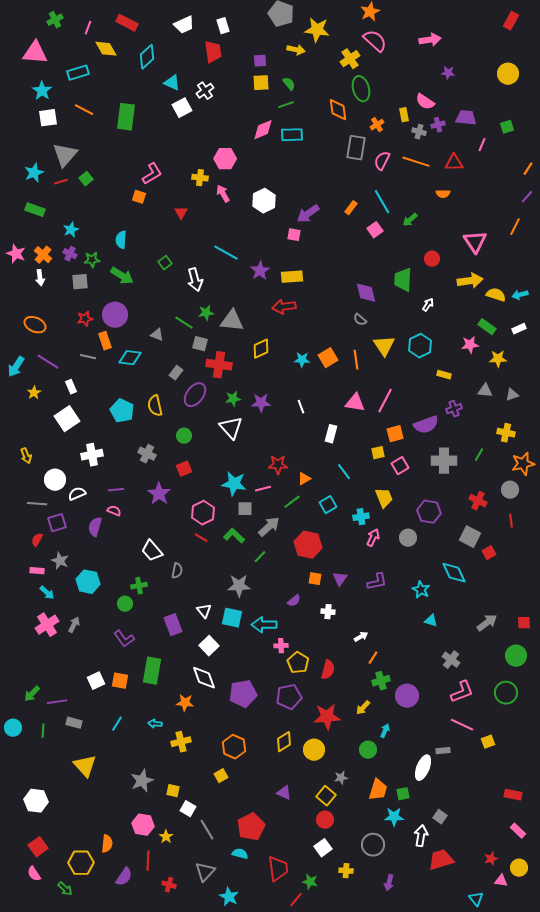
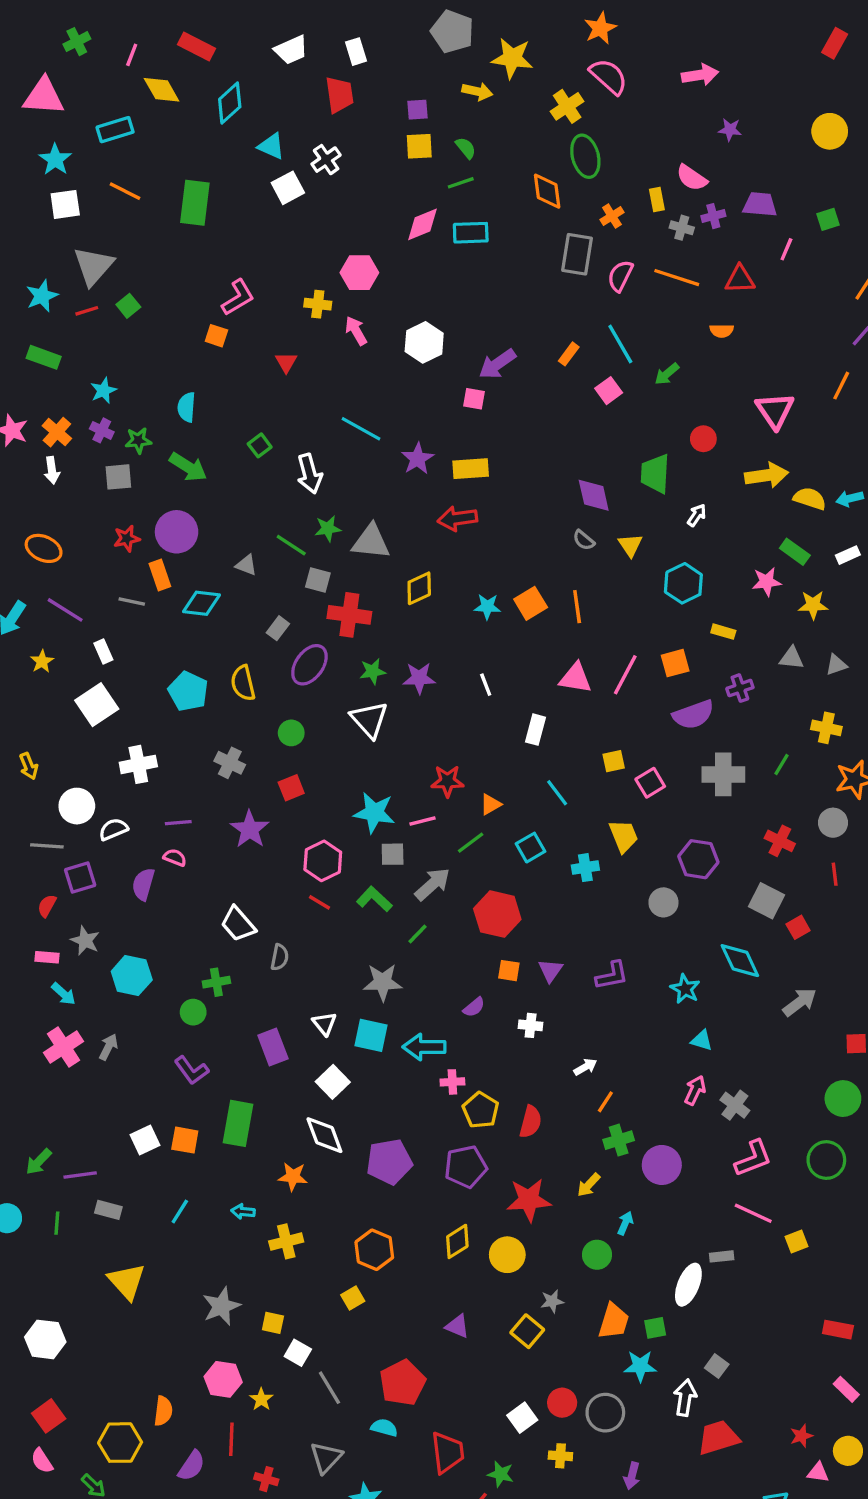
yellow triangle: (384, 346) -> (630, 545), moved, size x0.7
orange square: (395, 434) -> (675, 663), moved
pink arrow: (373, 538) -> (695, 1090), moved
gray arrow: (487, 623) -> (800, 1002), moved
red circle: (325, 820) -> (562, 1403), moved

